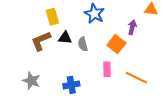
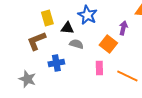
black triangle: (65, 38) -> (67, 28), moved
gray semicircle: (83, 44) -> (76, 44), turned 120
blue cross: (71, 85) -> (56, 63), moved

